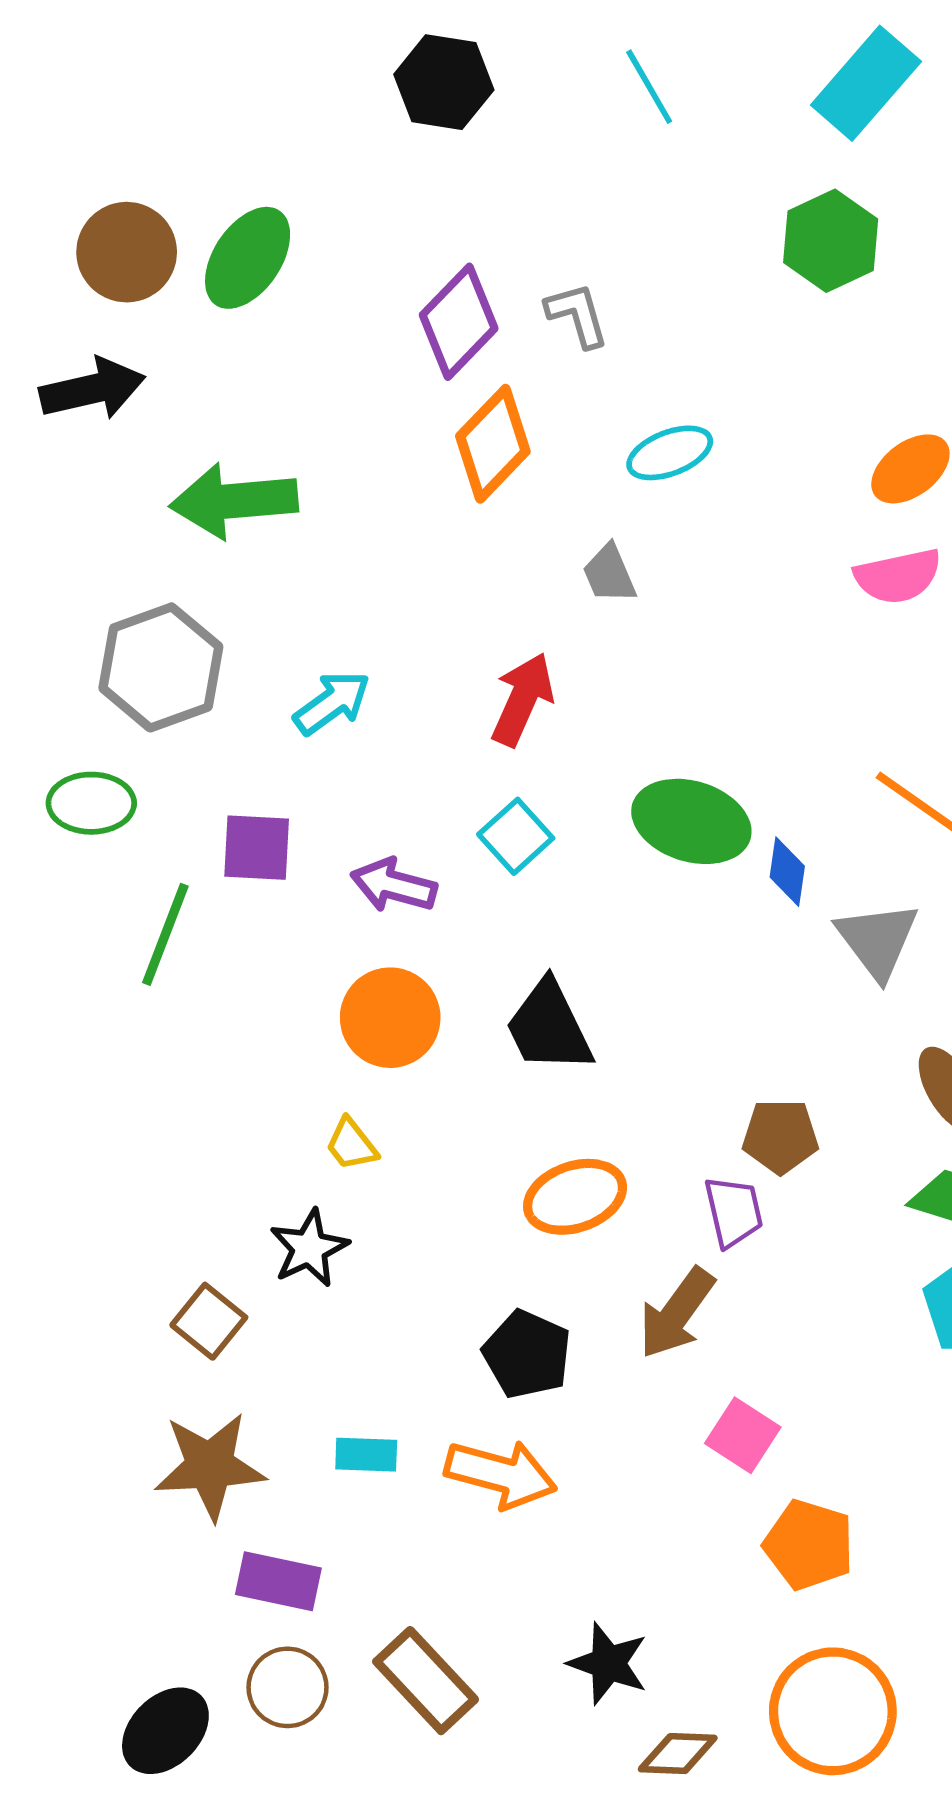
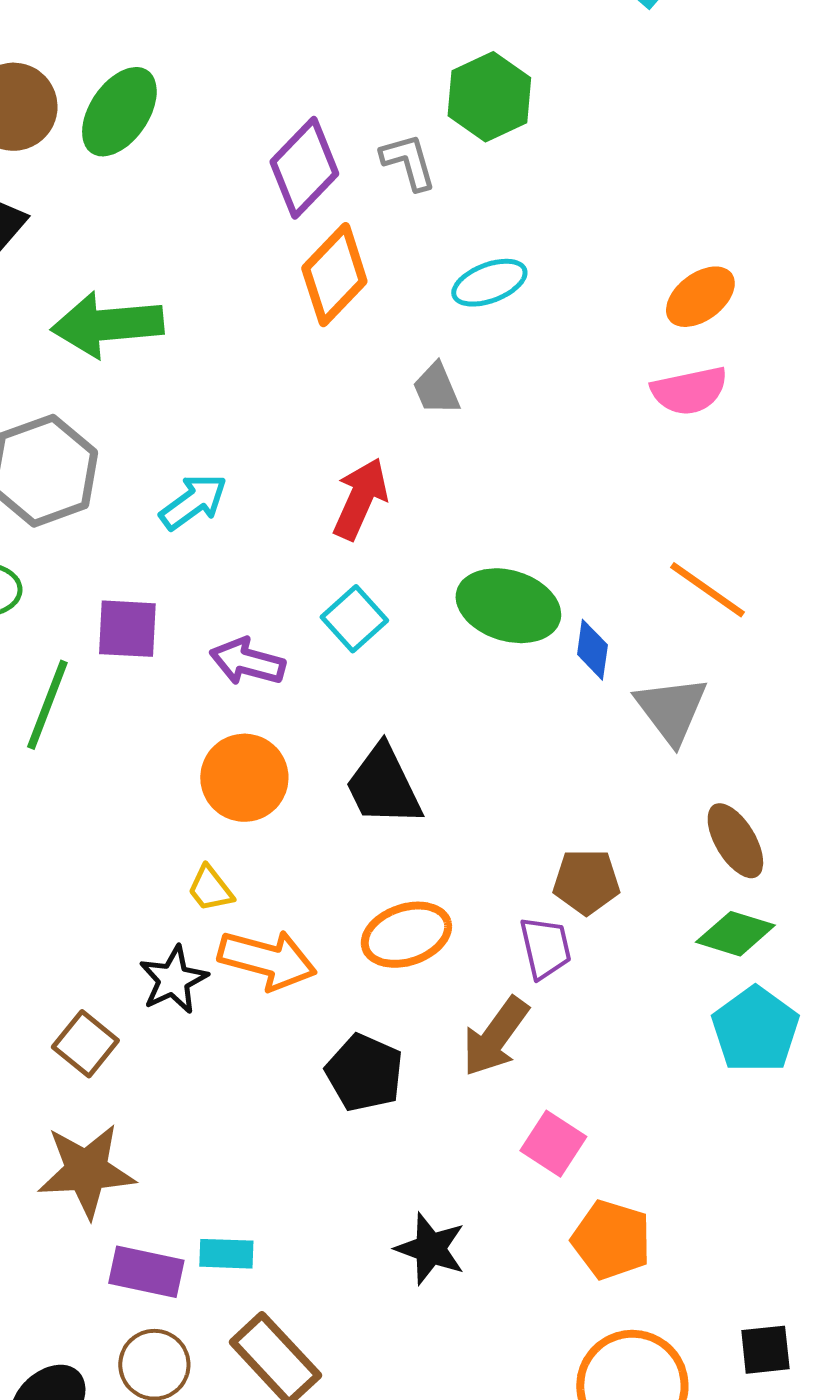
green hexagon: (831, 241) -> (489, 97), moved
cyan rectangle: (366, 1455) -> (226, 1254), moved
orange arrow: (501, 1474) -> (267, 960), moved
black star: (608, 1663) -> (430, 1249), moved

